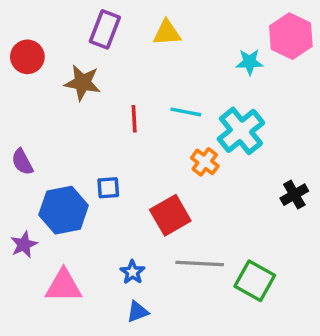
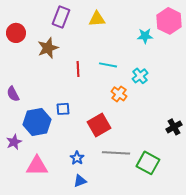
brown star: (83, 83) -> (48, 48), turned -30
cyan cross: (241, 131) -> (140, 76), size x0.6
black cross: (294, 195) -> (174, 127), moved

